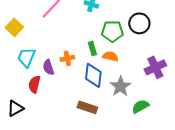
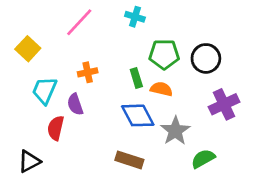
black circle: (139, 23) -> (206, 58), moved
orange cross: (67, 58) -> (88, 72), moved
blue diamond: (93, 75) -> (138, 115), turned -35

